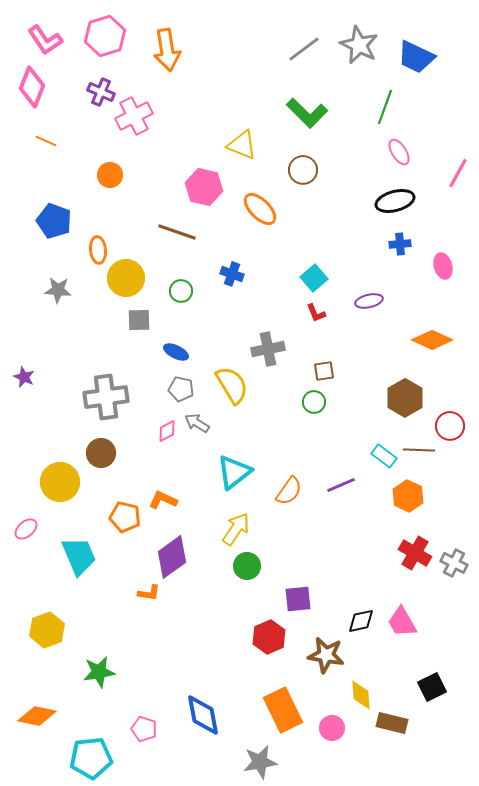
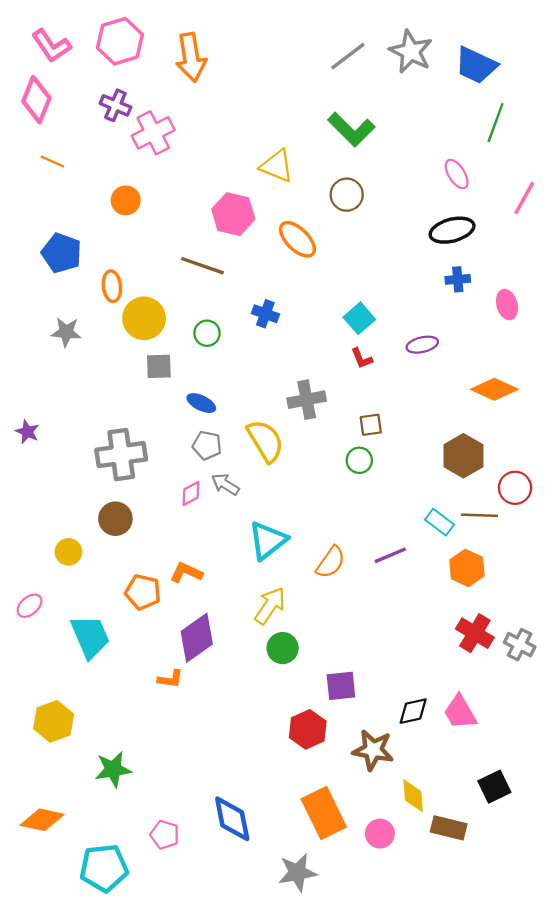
green line: (385, 107) -> (496, 123), moved
yellow circle: (60, 482) -> (68, 552), size x0.6

